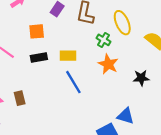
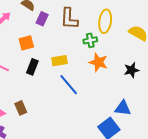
yellow ellipse: (122, 23) -> (105, 21), turned 40
green cross: (103, 40) -> (90, 40), turned -32
black rectangle: (39, 57) -> (32, 67), turned -49

